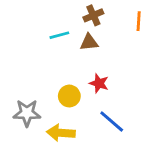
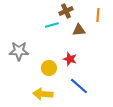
cyan line: (59, 35) -> (52, 25), moved
brown triangle: (89, 42) -> (79, 30), moved
gray star: (27, 113) -> (19, 51), moved

